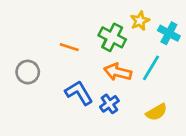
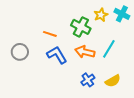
cyan cross: (169, 33) -> (122, 14), moved
blue L-shape: (79, 93) -> (57, 55), moved
blue cross: (109, 104) -> (88, 80), moved

